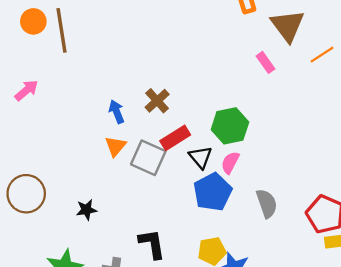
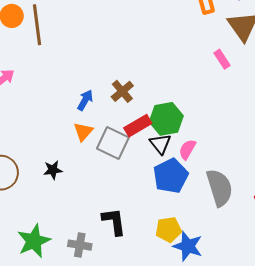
blue arrow: (117, 112) -> (85, 100), turned 50
green hexagon: (230, 126) -> (166, 119), moved
gray semicircle: (267, 203) -> (220, 188), size x1.4
black star: (87, 210) -> (53, 170), moved

